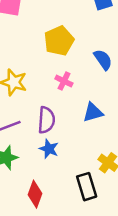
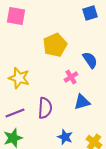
pink cross: (64, 81) -> (71, 77), moved, turned 32
blue star: (49, 149) -> (65, 137), moved

